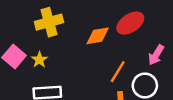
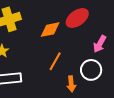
orange line: (118, 72) -> (55, 61), moved

